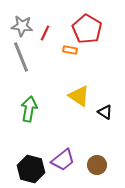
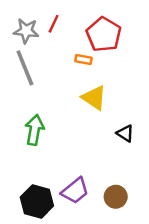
red line: (45, 33) -> (54, 24), moved
yellow triangle: (79, 96) -> (94, 98), moved

